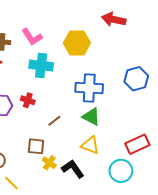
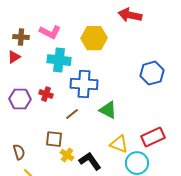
pink L-shape: (32, 37) -> (50, 32), turned -30
blue cross: (89, 88) -> (84, 84), moved
yellow triangle: (90, 145) -> (119, 144), moved

